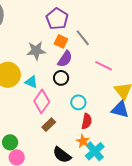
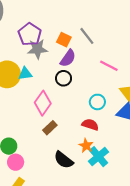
purple pentagon: (57, 19) -> (30, 34), moved
cyan triangle: (31, 82) -> (25, 74), moved, turned -32
cyan circle: (78, 102) -> (97, 102), moved
red semicircle: (87, 121) -> (90, 125), turned -84

